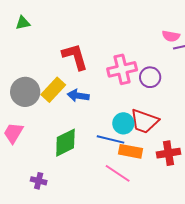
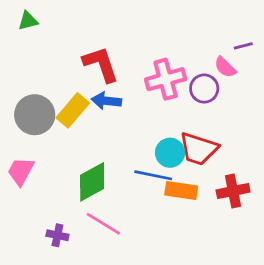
pink semicircle: (171, 36) -> (225, 67), moved, turned 36
blue arrow: (78, 96) -> (106, 101), moved
pink line: (118, 173) -> (103, 224), moved

